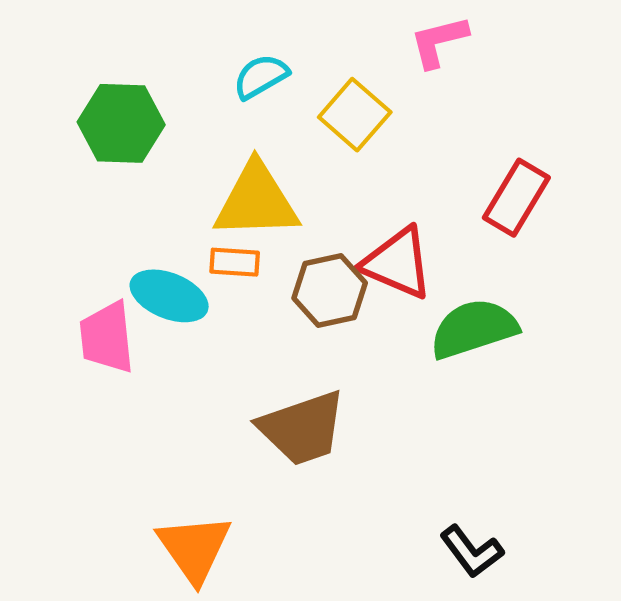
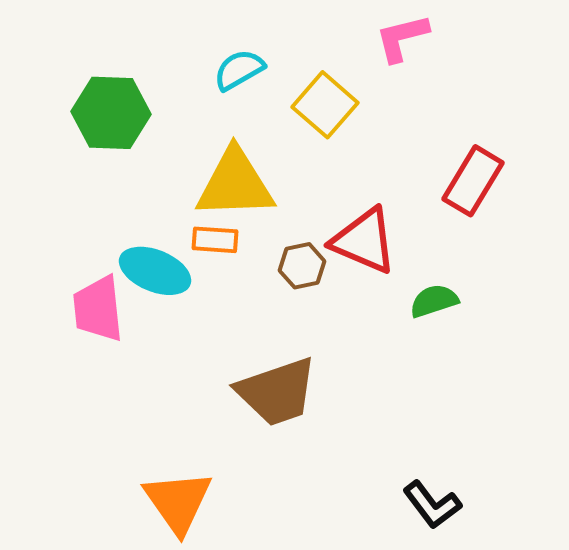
brown hexagon: (330, 290) -> (302, 266), size x0.7
green semicircle: (474, 329) -> (434, 301), size x0.6

